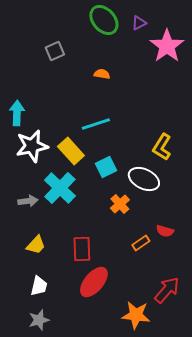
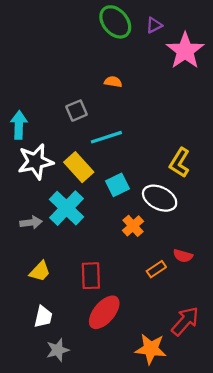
gray square: (55, 51) -> (76, 111), moved
gray star: (39, 320) -> (58, 350), moved

